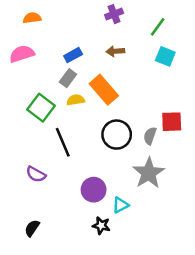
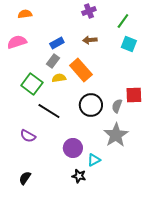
black line: (63, 142) -> (49, 111), turned -35

